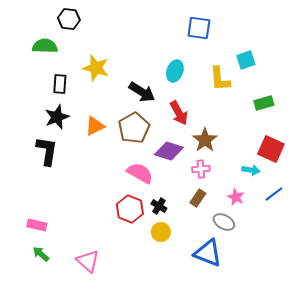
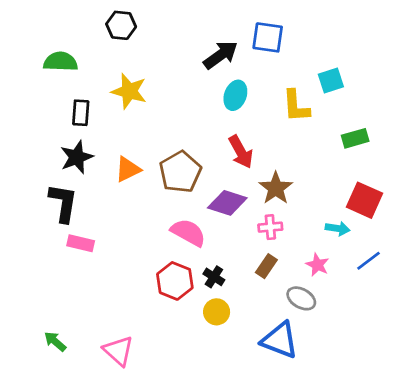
black hexagon: (69, 19) -> (121, 25), moved
black arrow: (142, 92) -> (221, 55), moved, turned -68
pink rectangle: (37, 225) -> (81, 243), moved

